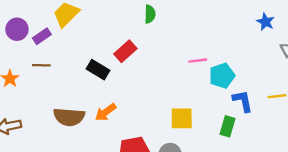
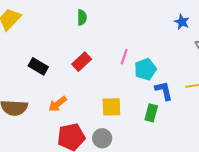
red rectangle: (125, 51) -> (82, 62), moved
pink line: (198, 61) -> (124, 57), turned -63
orange arrow: (106, 112) -> (58, 104), moved

